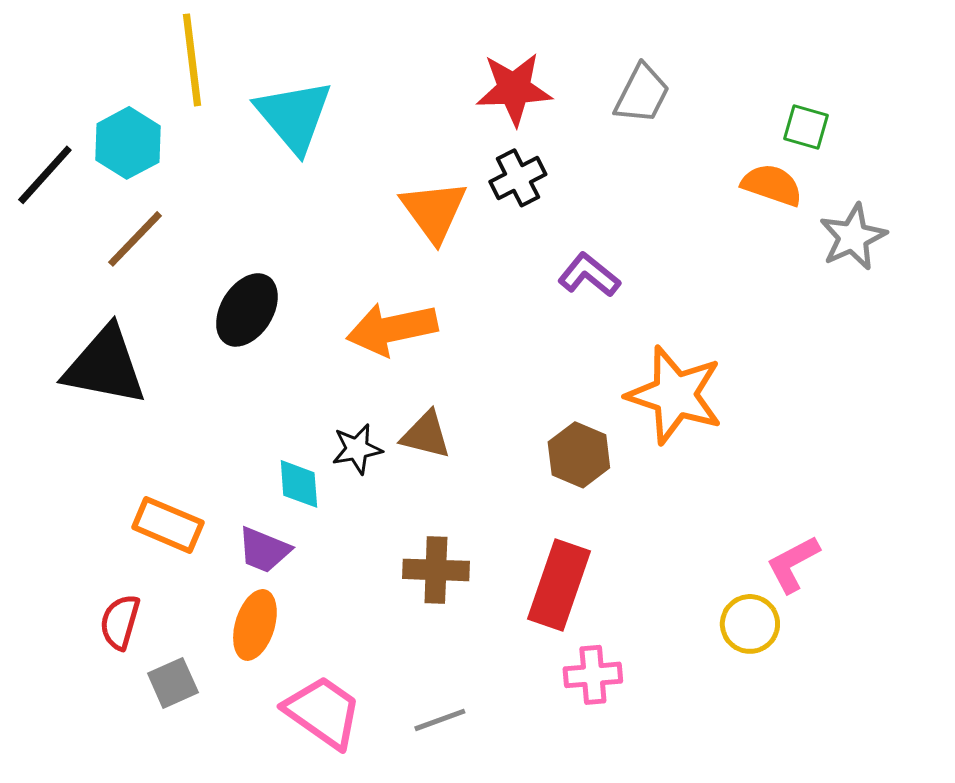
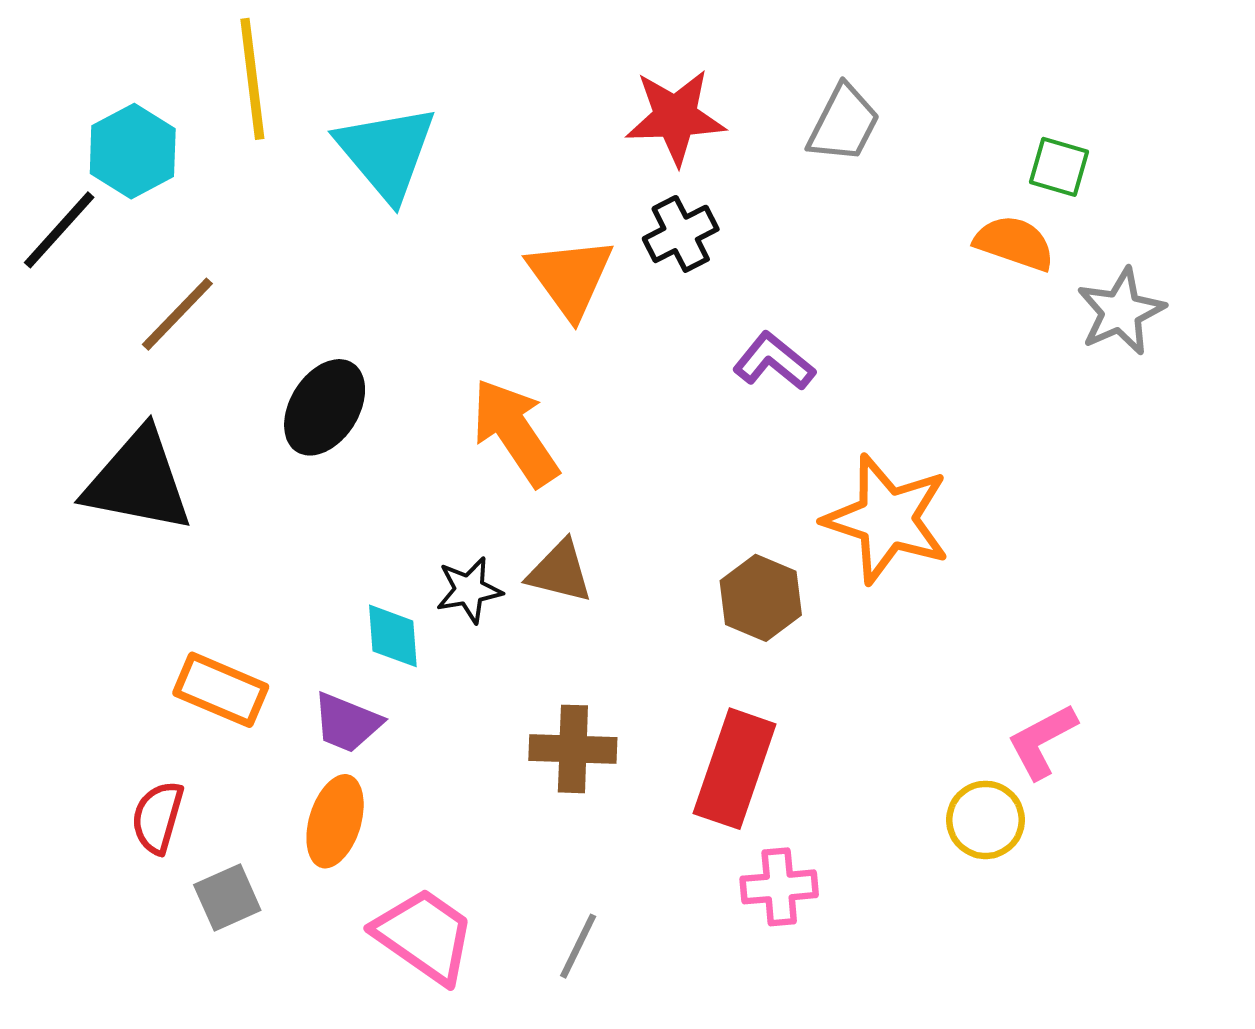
cyan hexagon: (128, 143) -> (133, 151), moved
orange arrow: (392, 329) -> (515, 432), turned 68
gray line: (440, 720) -> (578, 946), turned -44

